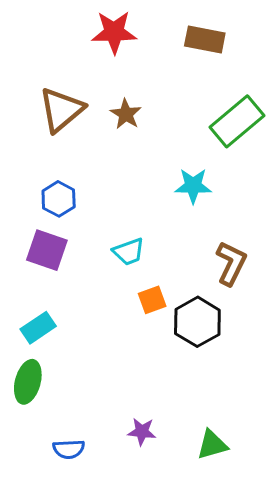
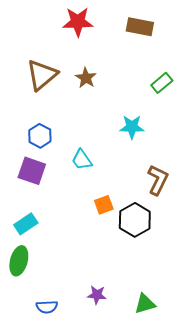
green rectangle: (237, 121) -> (162, 83), size x0.6
cyan trapezoid: (129, 252) -> (82, 160), moved, turned 75

